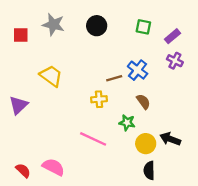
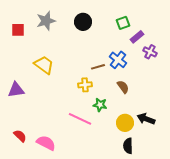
gray star: (53, 25) -> (46, 21), turned -30
green square: (143, 27) -> (123, 23), turned -32
purple rectangle: (173, 36) -> (137, 37), moved
purple triangle: (18, 105) -> (16, 90), turned 36
green star: (127, 123) -> (100, 105), moved
red semicircle: (23, 170) -> (20, 136), moved

